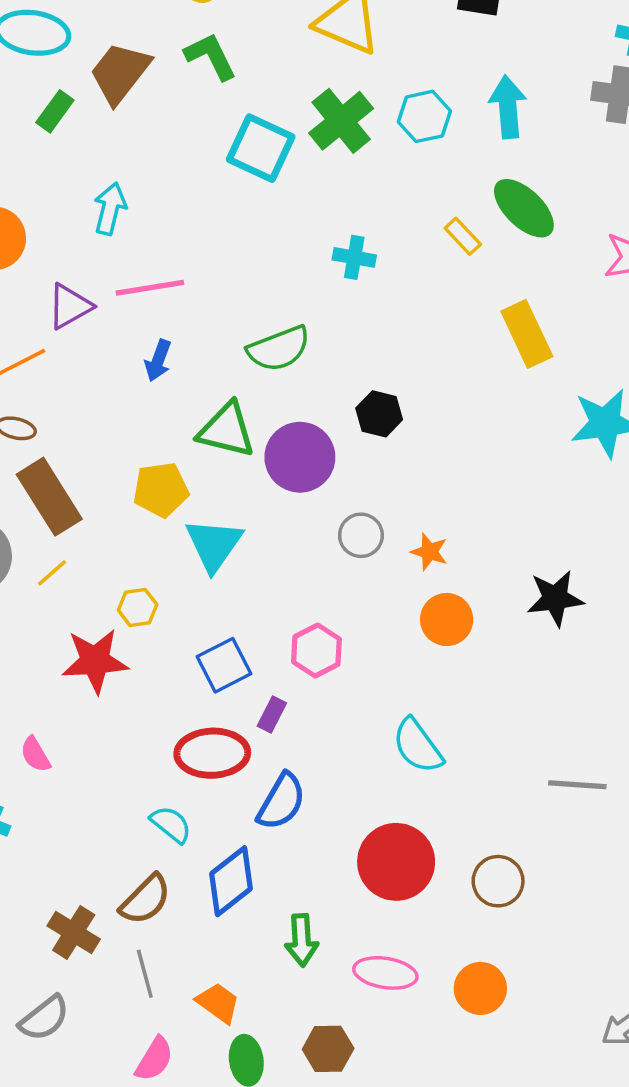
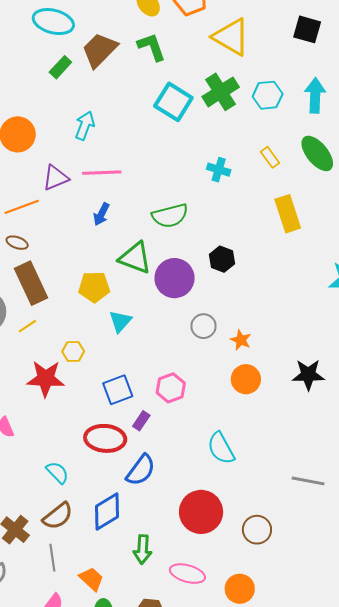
yellow rectangle: (463, 236) -> (270, 157), moved
yellow rectangle: (527, 334) -> (288, 214), moved
cyan triangle: (214, 545) -> (120, 321), size x0.7
cyan semicircle: (171, 824) -> (57, 472), moved

